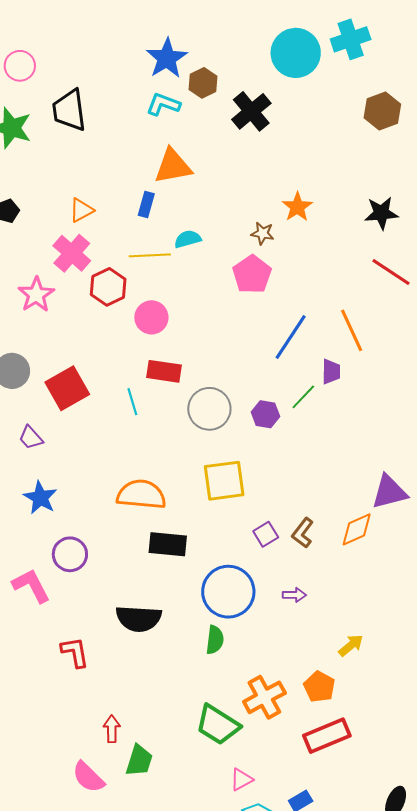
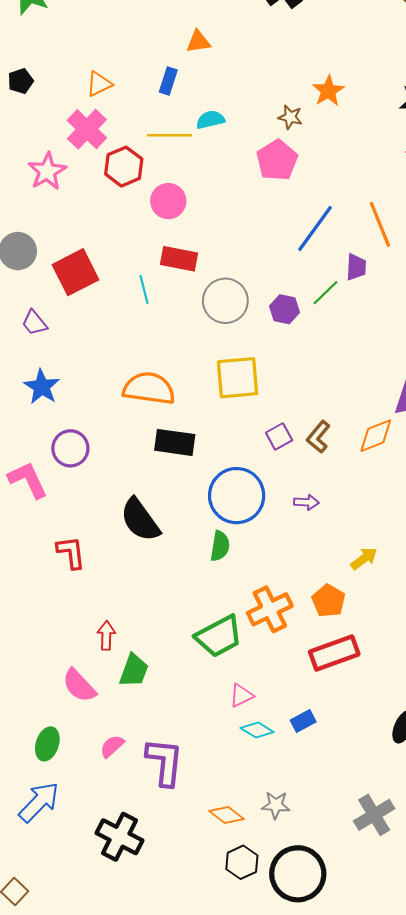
orange triangle: (173, 166) -> (198, 42), size x0.6
black semicircle: (139, 619) -> (140, 520), turned 48
green trapezoid: (218, 725) -> (219, 636), turned -63

